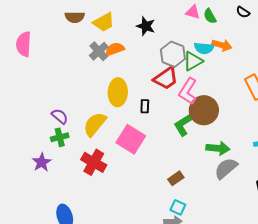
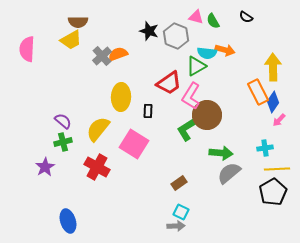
yellow trapezoid: (104, 22) -> (71, 40), moved
gray hexagon: (173, 54) -> (176, 36), moved

